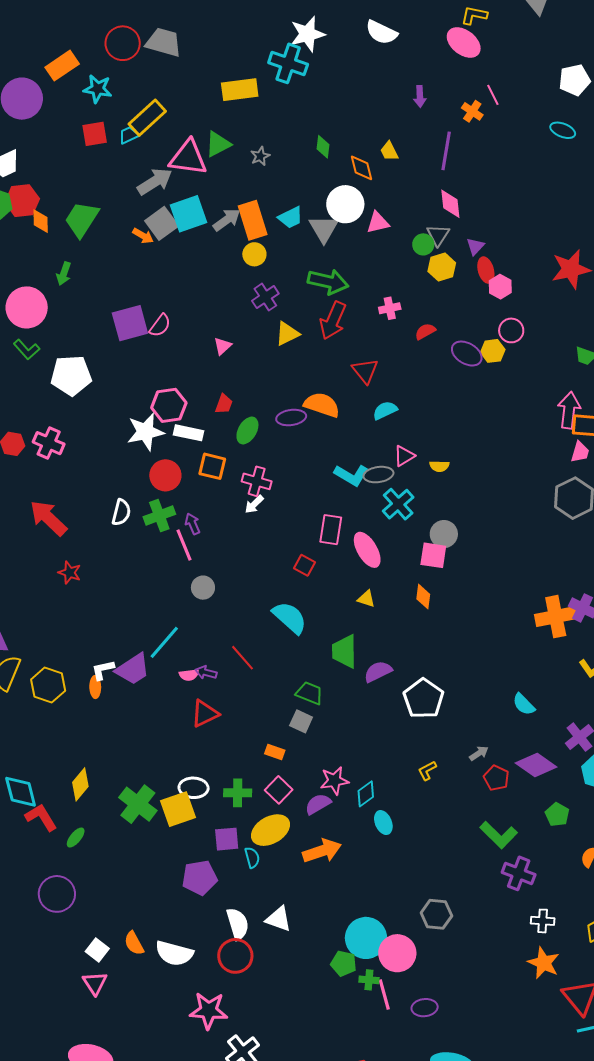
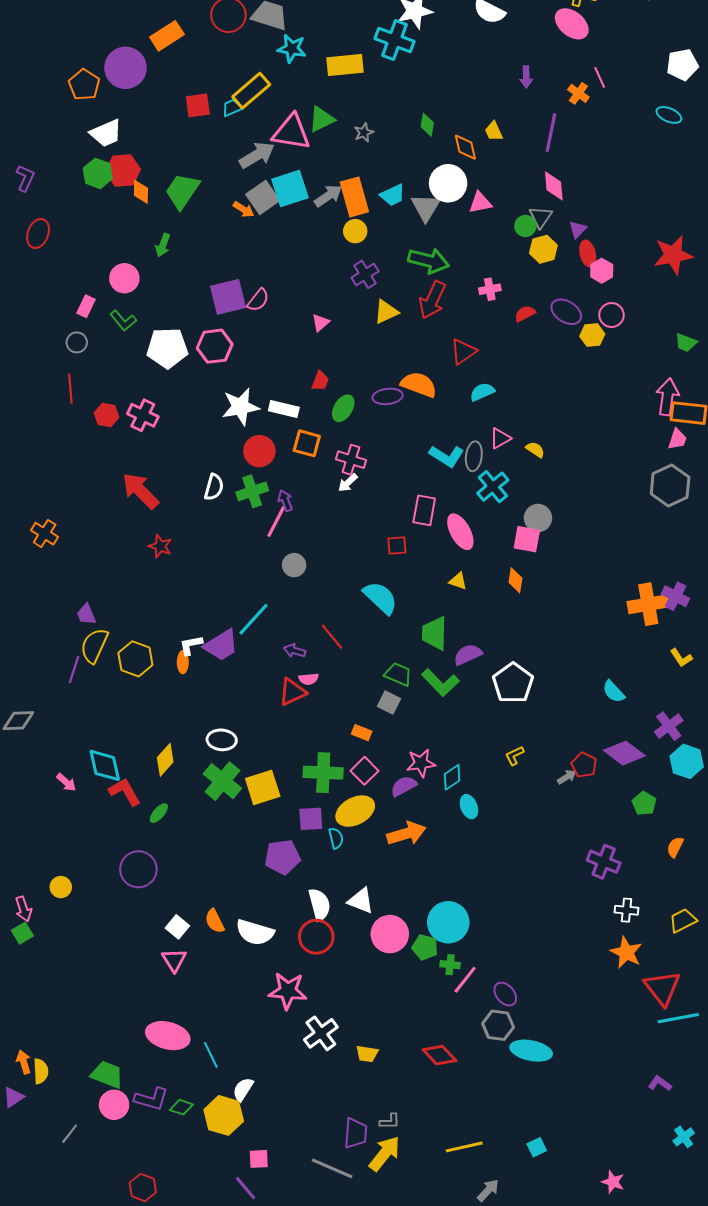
cyan star: (98, 89) -> (292, 49), moved
pink circle: (27, 307) -> (124, 278), size x0.7
purple ellipse: (467, 354) -> (566, 312), moved
red triangle: (365, 371) -> (463, 352), turned 32
pink hexagon: (169, 405) -> (215, 346), moved
yellow semicircle: (439, 466) -> (535, 450), turned -150
gray ellipse: (378, 475) -> (474, 456), turned -76
pink line: (184, 545) -> (276, 522), turned 48
red square: (305, 565) -> (397, 545), turned -35
pink semicircle: (189, 675) -> (309, 679), moved
gray arrow: (479, 753) -> (567, 777), moved
white ellipse: (194, 788) -> (222, 740), moved
green cross: (238, 793) -> (323, 773), size x1.4
green L-shape: (499, 835) -> (440, 683), moved
gray hexagon: (436, 914) -> (498, 1025), moved
pink circle: (397, 953) -> (390, 934), moved
pink line: (384, 995) -> (465, 980), turned 52
purple ellipse: (425, 1008) -> (505, 994), turned 55

